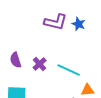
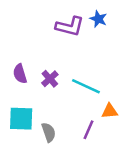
blue star: (79, 24) -> (98, 19), moved

